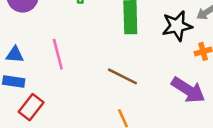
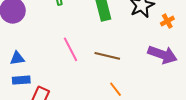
pink line: (58, 54) -> (71, 49), moved

